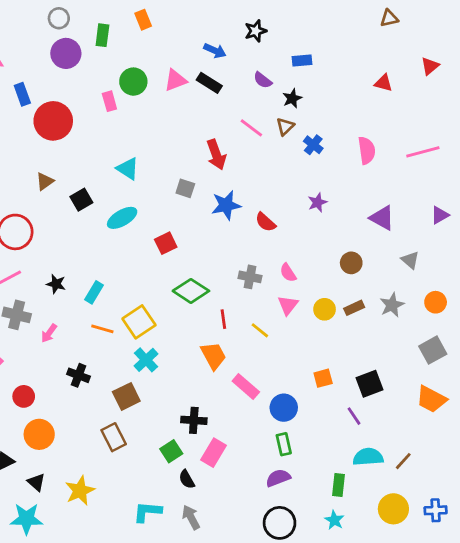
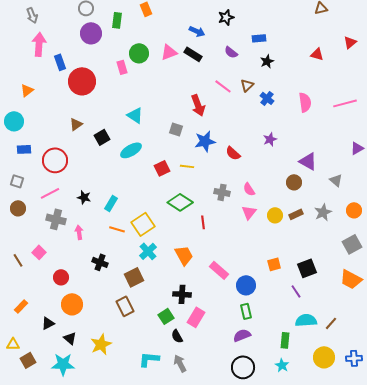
black star: (292, 98) -> (267, 61), moved
purple triangle: (382, 218) -> (308, 161), moved
yellow line: (260, 330) -> (187, 166), moved, turned -32
pink arrow: (49, 333) -> (79, 232), turned 136
orange trapezoid: (213, 356) -> (184, 255), moved

